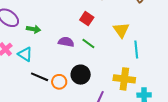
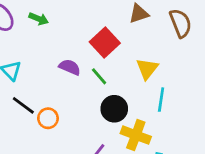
red square: (87, 19) -> (105, 43), size x1.5
green arrow: (34, 29) -> (39, 19), moved
black circle: (81, 75) -> (114, 109), moved

